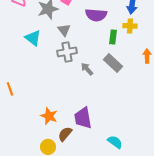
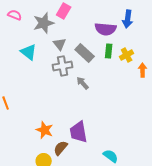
purple semicircle: (96, 15) -> (106, 29), moved
yellow cross: (130, 26) -> (127, 55), moved, turned -32
gray rectangle: (113, 63) -> (85, 53), moved

